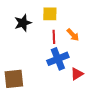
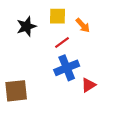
orange arrow: (73, 35) -> (83, 25), moved
red line: (54, 37) -> (62, 43), turned 56

